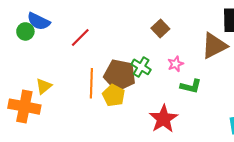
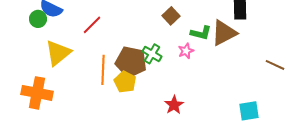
yellow triangle: (44, 86) -> (58, 53), moved, size x1.6
green L-shape: (191, 86) -> (201, 33), moved
red star: (163, 119) -> (174, 105), size x0.7

